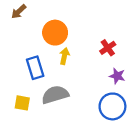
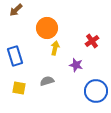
blue rectangle: (35, 68) -> (15, 56), moved
purple star: (117, 76) -> (76, 65), moved
gray semicircle: (55, 95) -> (47, 81), size x0.6

